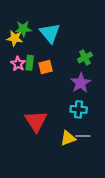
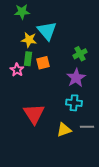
green star: (23, 29) -> (22, 12), moved
yellow star: (15, 38) -> (29, 40), moved
pink star: (18, 64) -> (17, 70), moved
gray line: (83, 136) -> (87, 127), moved

